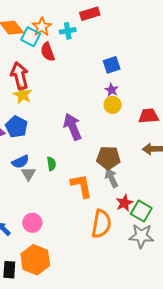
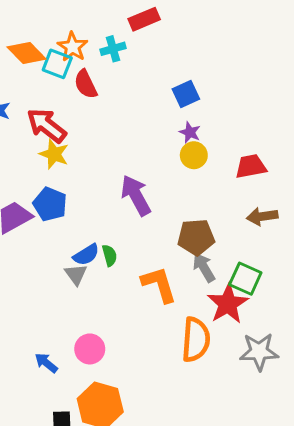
red arrow: (20, 76) -> (46, 125), turned -32
blue semicircle: (20, 162) -> (86, 255), moved
red star: (124, 203) -> (228, 304), size x1.5
green square: (141, 211) -> (245, 279), moved

